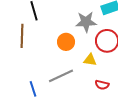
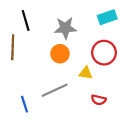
gray star: (86, 22) -> (65, 28), moved

